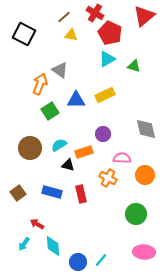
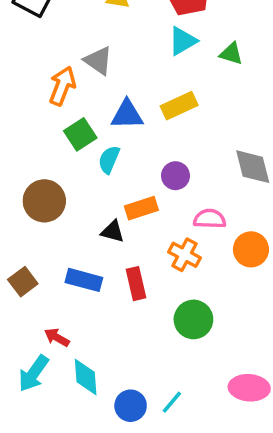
cyan semicircle: (59, 145) -> (109, 160), moved, turned -35
green circle: (136, 214) -> (193, 319), moved
cyan arrow: (24, 244) -> (34, 373), size x1.5

